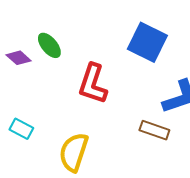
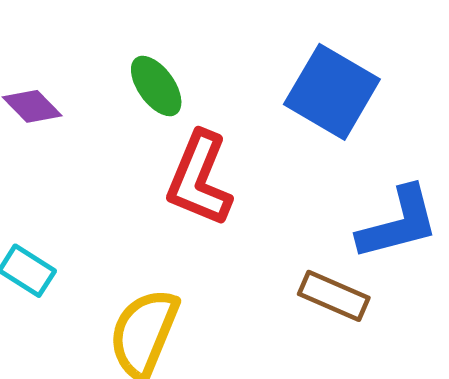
green ellipse: (49, 45) -> (156, 86), moved

